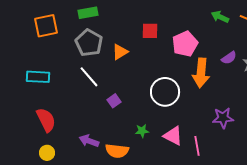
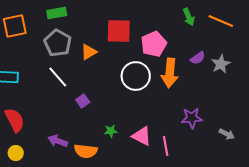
green arrow: (220, 17) -> (189, 17), turned -138
red square: (150, 31) -> (119, 31), size x1.5
white circle: (165, 92) -> (136, 76), moved

